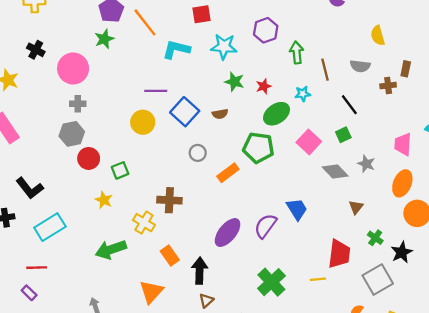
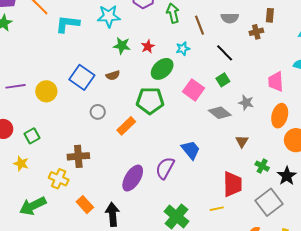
purple line: (156, 91) -> (15, 86), moved

